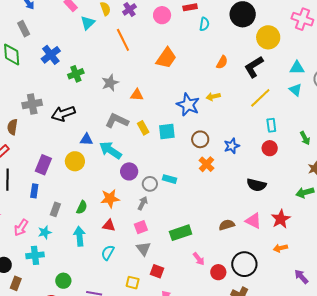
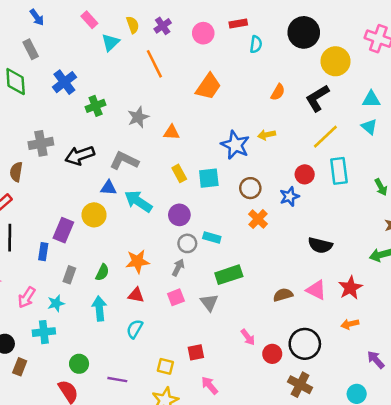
gray L-shape: (117, 121) -> (124, 161), moved
cyan rectangle: (271, 125) -> (339, 171), size x1.5
red circle: (270, 148) -> (305, 174), moved
purple rectangle: (43, 165) -> (63, 230), moved
purple circle: (129, 171) -> (179, 215), moved
green rectangle: (181, 233) -> (229, 275), moved
gray triangle: (143, 249) -> (209, 303), moved
red square: (157, 271) -> (196, 352), turned -32

